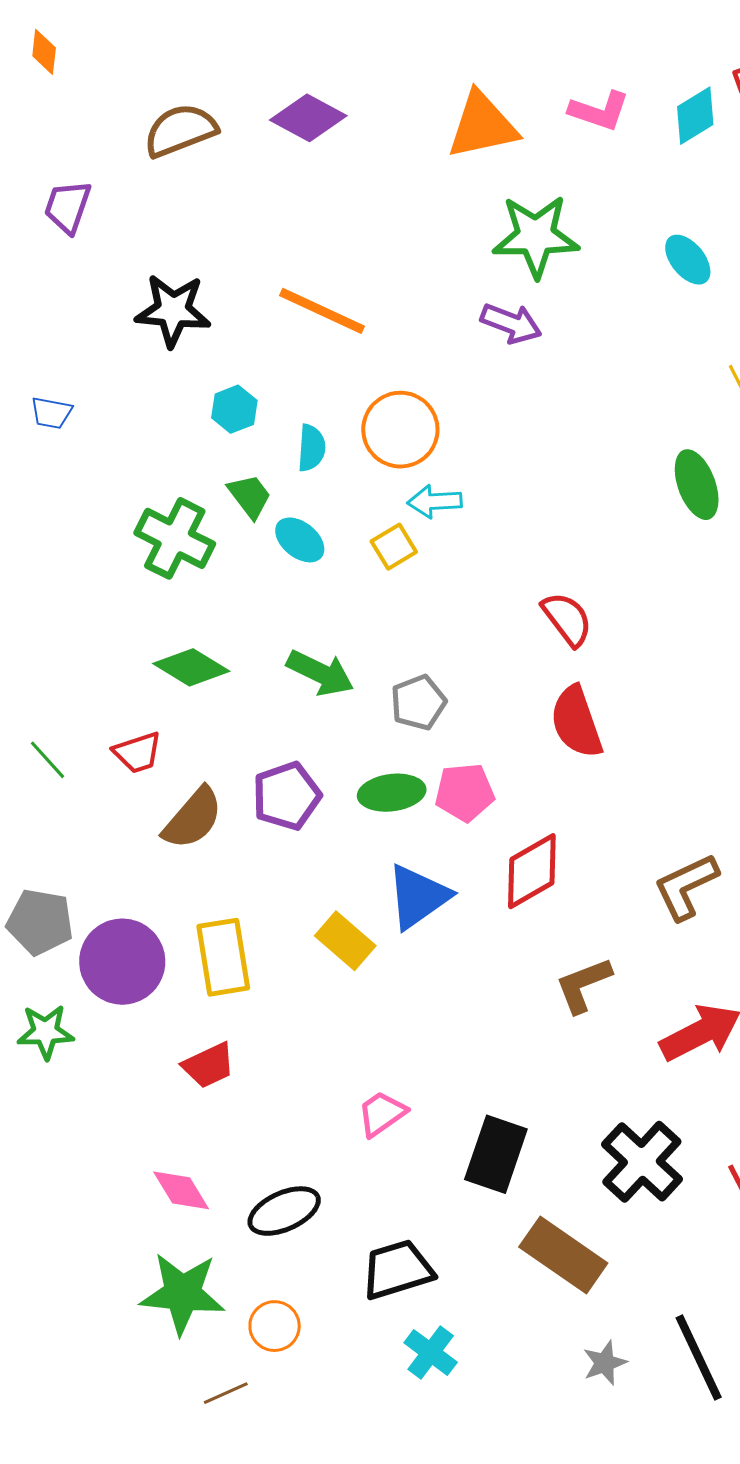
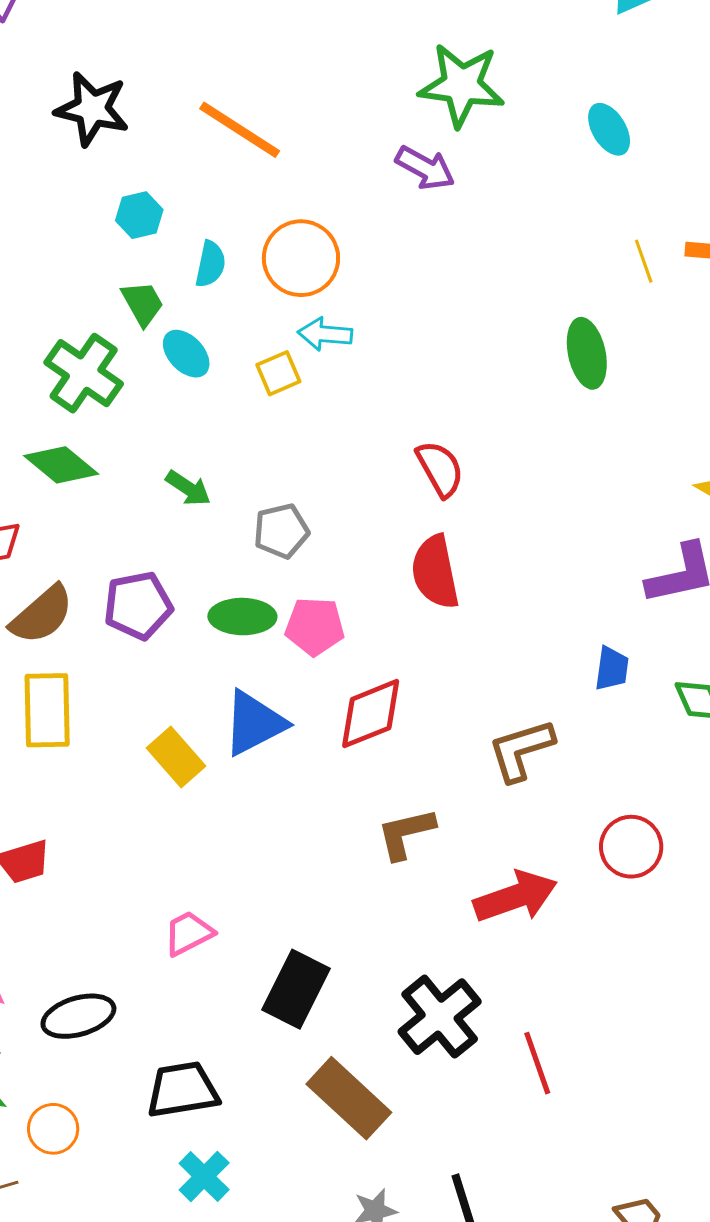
green cross: (175, 538) -> (84, 373), moved
green arrow: (320, 673) -> (188, 488), size x0.7
yellow rectangle: (223, 957) -> (47, 710), moved

